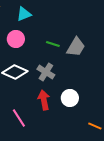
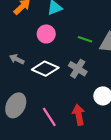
red arrow: (44, 100) -> (79, 115), moved

